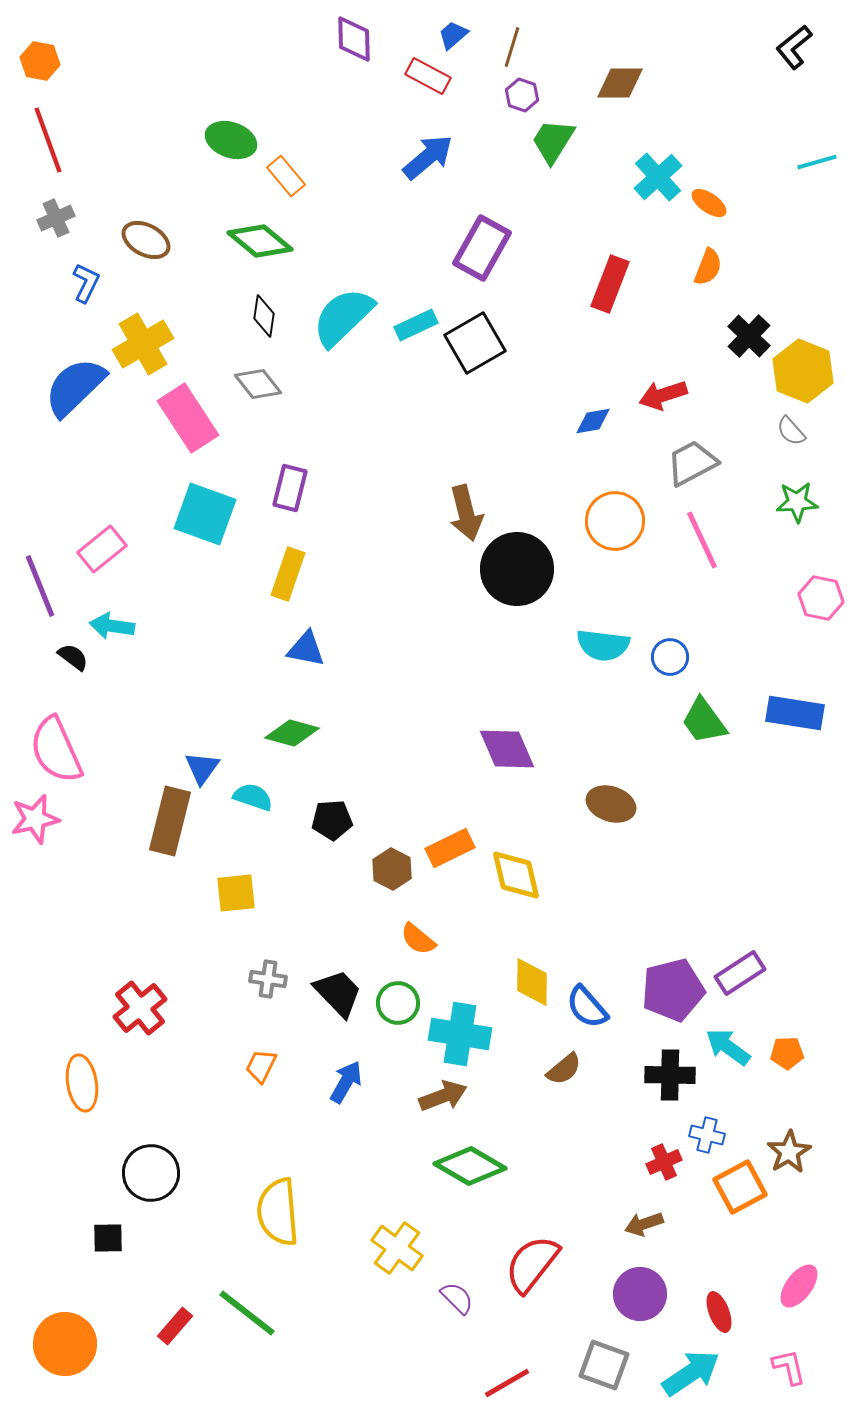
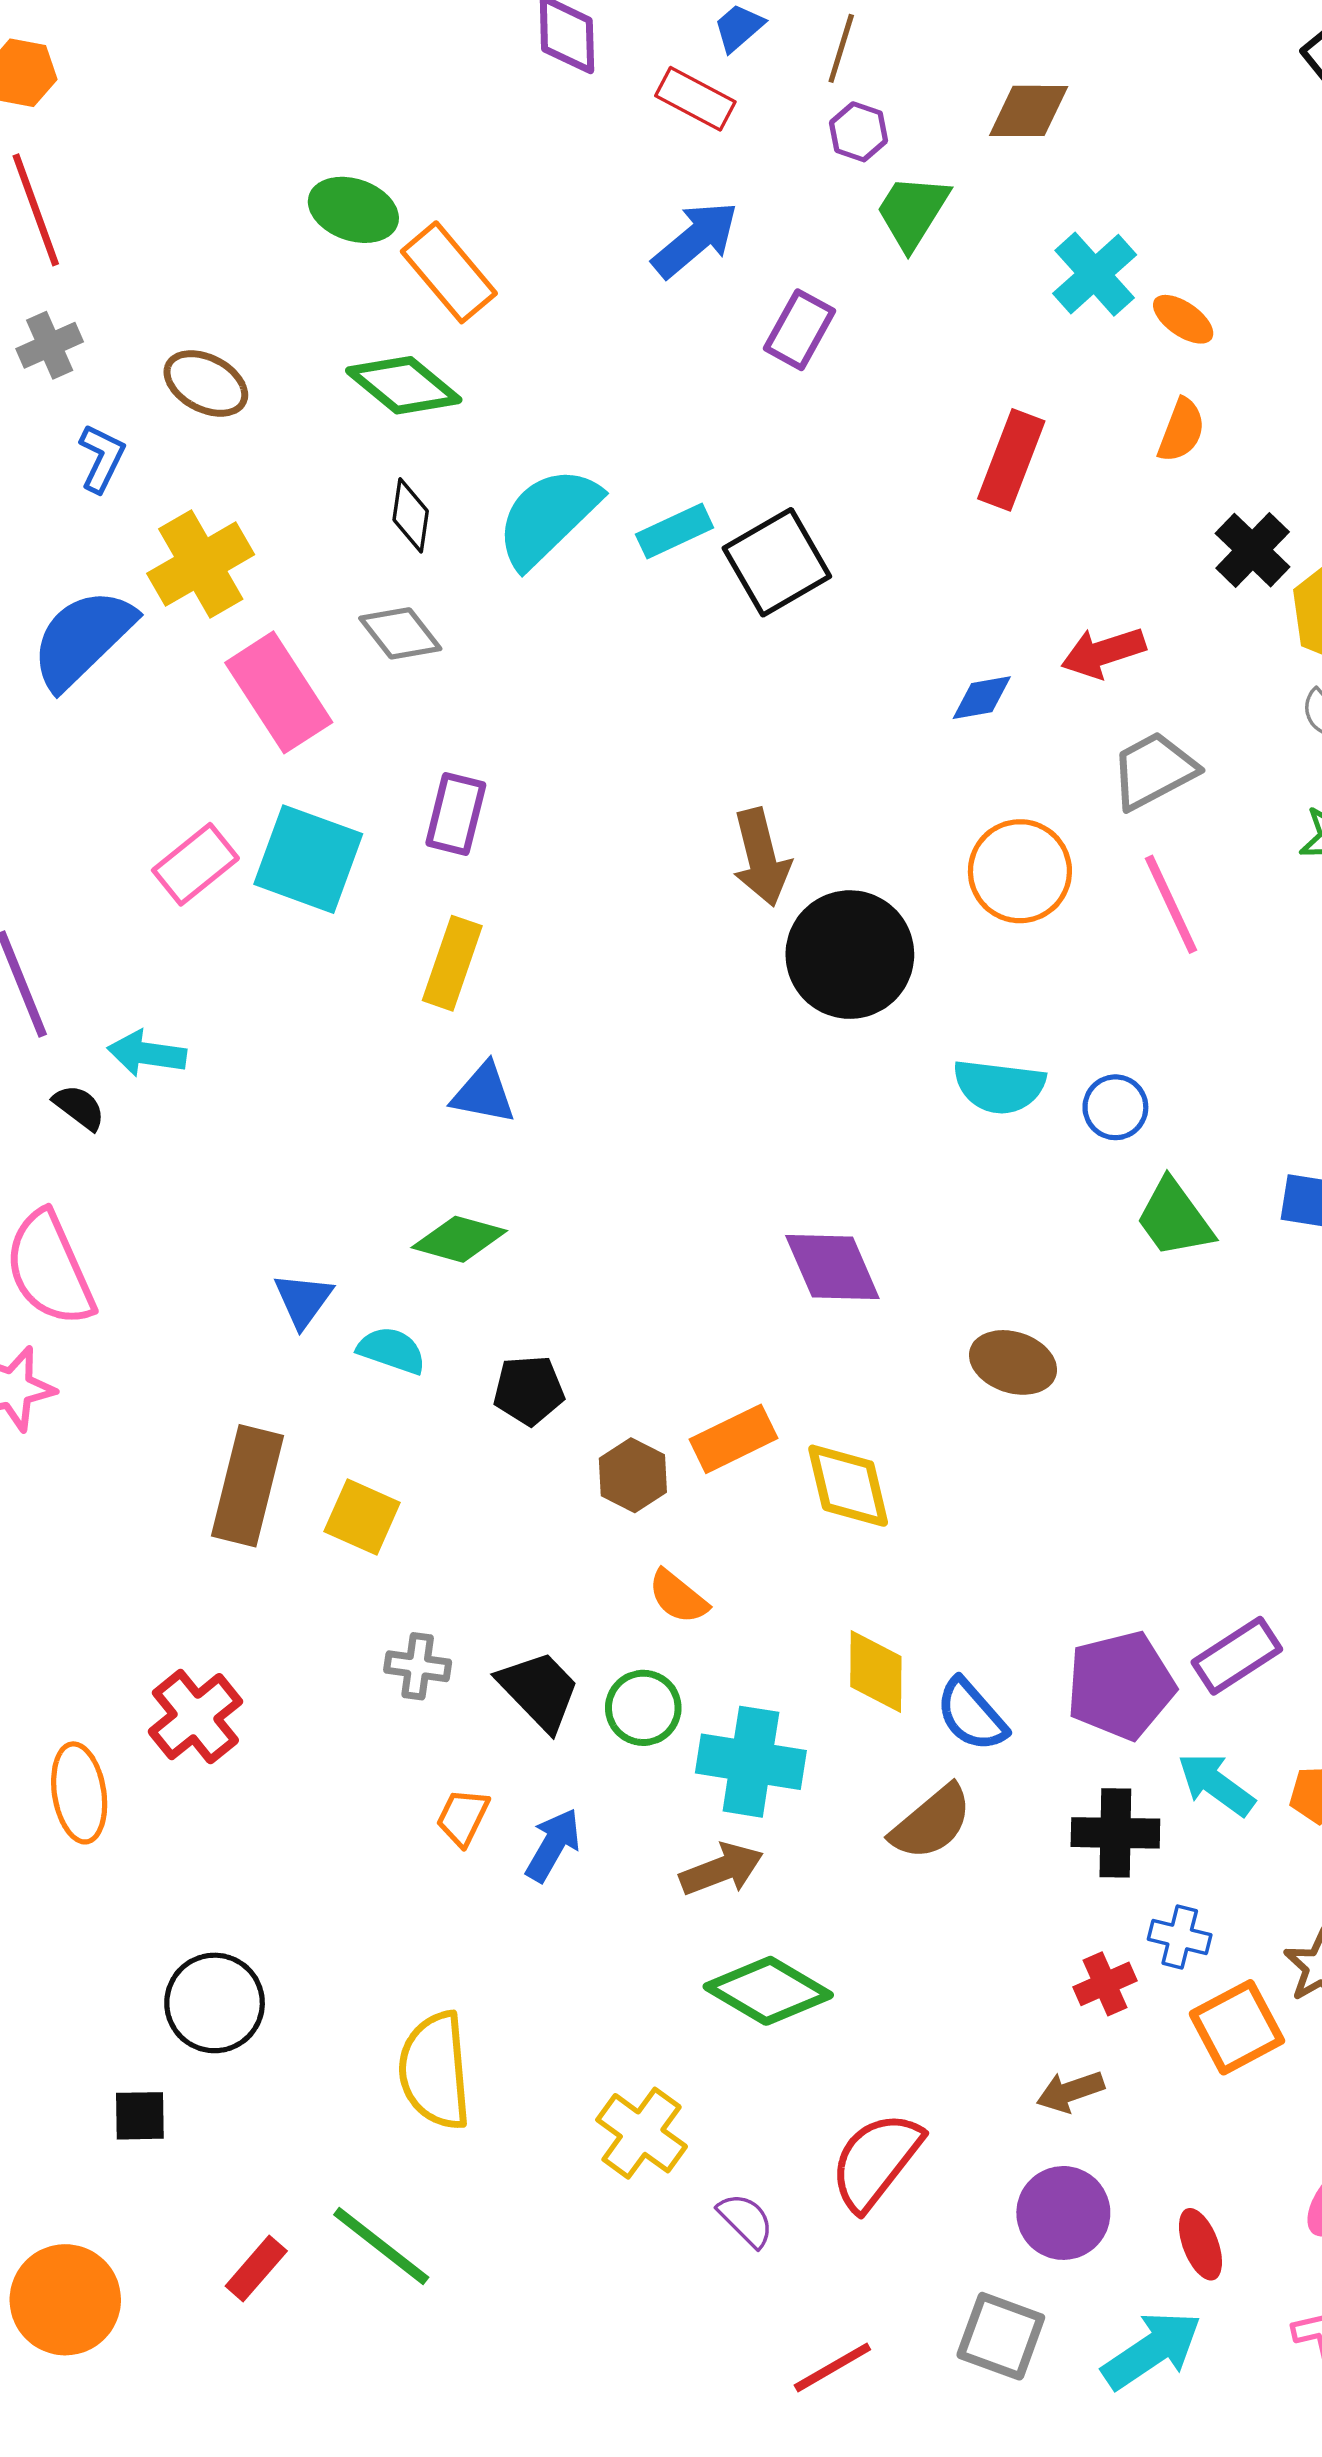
orange rectangle: (286, 176) -> (449, 272), size x1.4
purple rectangle: (482, 248) -> (799, 330), moved, size x0.7
pink rectangle: (102, 549) -> (195, 864), moved
brown rectangle: (170, 821) -> (248, 1486), moved
yellow square: (236, 893) -> (362, 1517), turned 30
orange trapezoid: (261, 1066) -> (463, 1817), moved
brown semicircle: (564, 1069) -> (931, 1822), size x1.4
orange ellipse: (82, 1083) -> (79, 1793), moved

